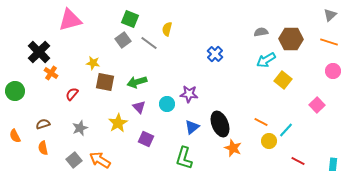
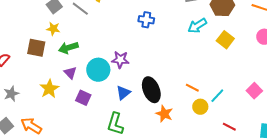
blue cross: (215, 54) -> (146, 20), turned -35
yellow star: (93, 63) -> (53, 29), moved
yellow square: (283, 80) -> (225, 40), moved
cyan circle: (167, 104) -> (98, 70), size x1.5
pink square: (317, 105) -> (254, 91), moved
purple square: (146, 139) -> (83, 98), moved

